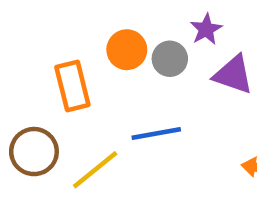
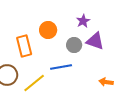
gray circle: (170, 59) -> (74, 45), moved

